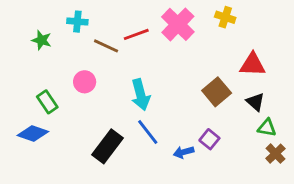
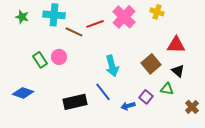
cyan cross: (77, 22) -> (54, 15), size x1.5
green star: (42, 40) -> (22, 17), moved
cyan arrow: (141, 95) -> (112, 66), moved
green rectangle: (47, 102) -> (40, 60), moved
green triangle: (267, 128) -> (167, 89), moved
black rectangle: (108, 146) -> (75, 102), turned 40

